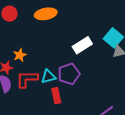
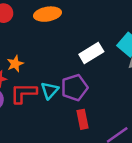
cyan triangle: (48, 77) -> (50, 90), turned -35
red rectangle: (56, 96) -> (82, 119), moved

